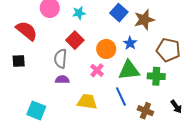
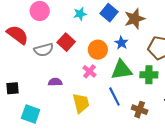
cyan star: (79, 13) -> (80, 14), moved
gray semicircle: (61, 59) -> (44, 50), moved, turned -108
black square: (19, 61) -> (13, 88), moved
yellow trapezoid: (87, 102) -> (81, 103), turned 70

